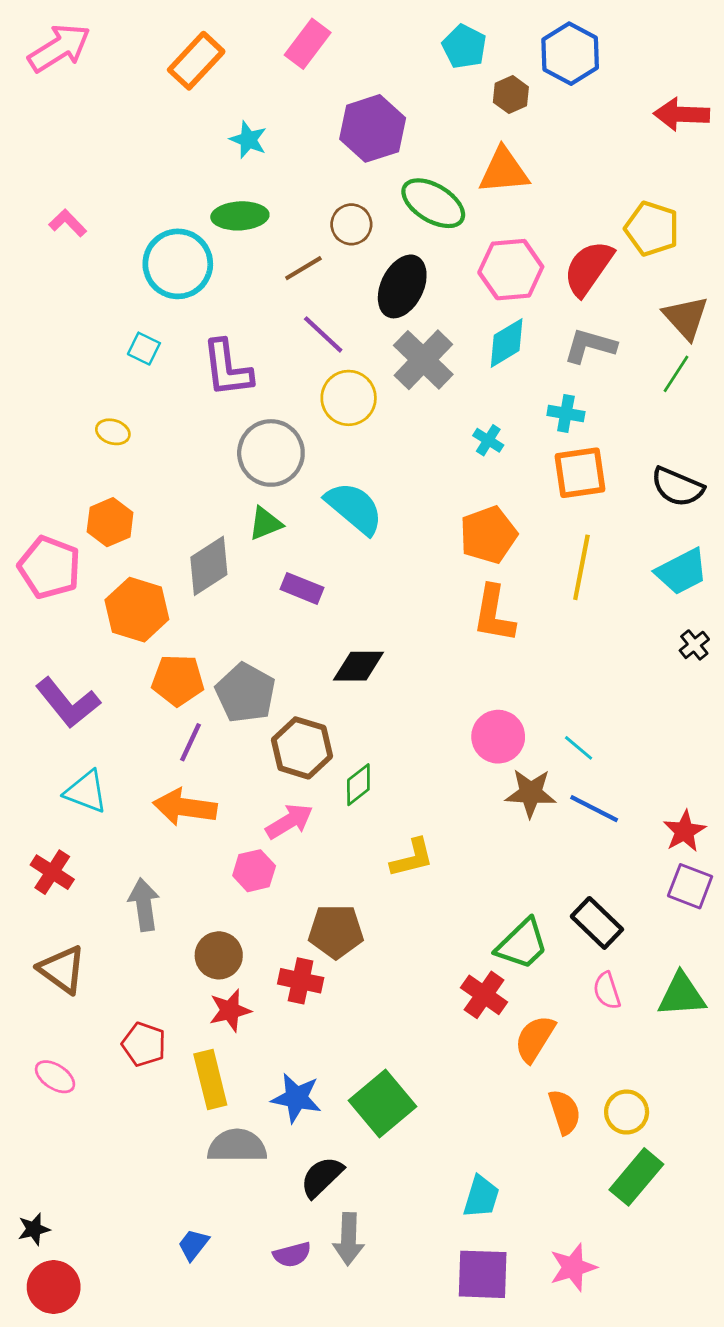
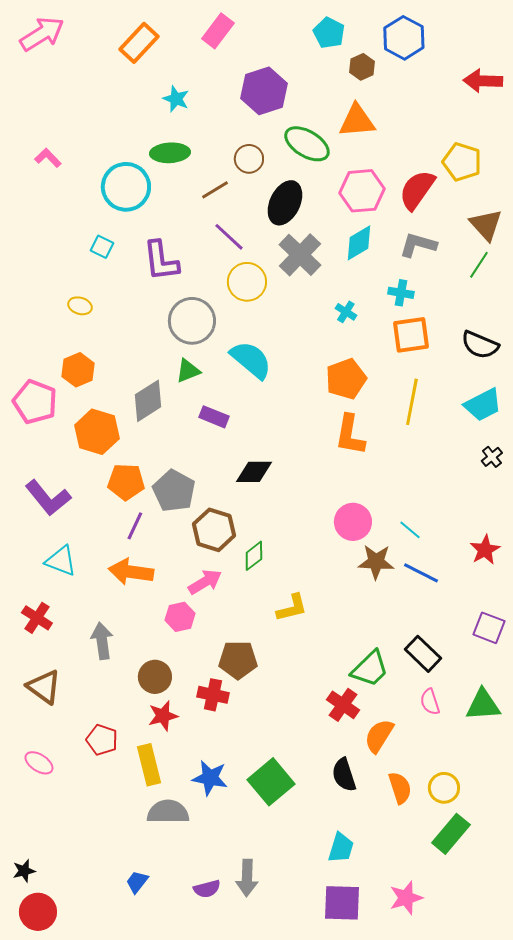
red star: (684, 831) -> (485, 550), moved
black semicircle: (322, 1177) -> (344, 775), moved, turned -64

